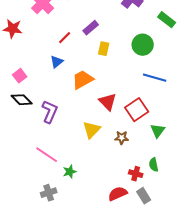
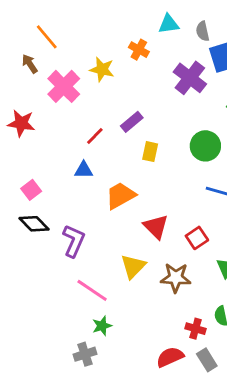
blue triangle: (57, 62) -> (84, 170), turned 40
red square: (137, 110) -> (197, 238), size x0.7
brown star: (122, 138) -> (176, 278), size x1.5
pink line: (47, 155) -> (92, 290), moved
gray cross: (49, 193) -> (85, 354), moved

